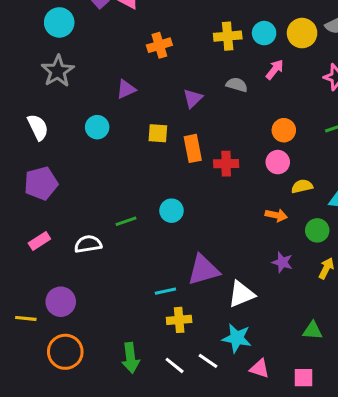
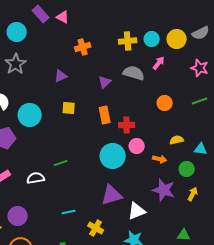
gray semicircle: (237, 85) -> (134, 73), size x1.5
cyan circle: (97, 127) -> (30, 115), moved, size x1.5
yellow square: (158, 133) -> (69, 108), moved
pink circle: (278, 162) -> (137, 146), moved
cyan circle: (172, 211) -> (113, 156), moved, size x1.6
purple star: (282, 262) -> (164, 190), size x1.6
cyan line: (165, 291) -> (69, 212), moved
yellow cross: (179, 320) -> (96, 228), turned 35

